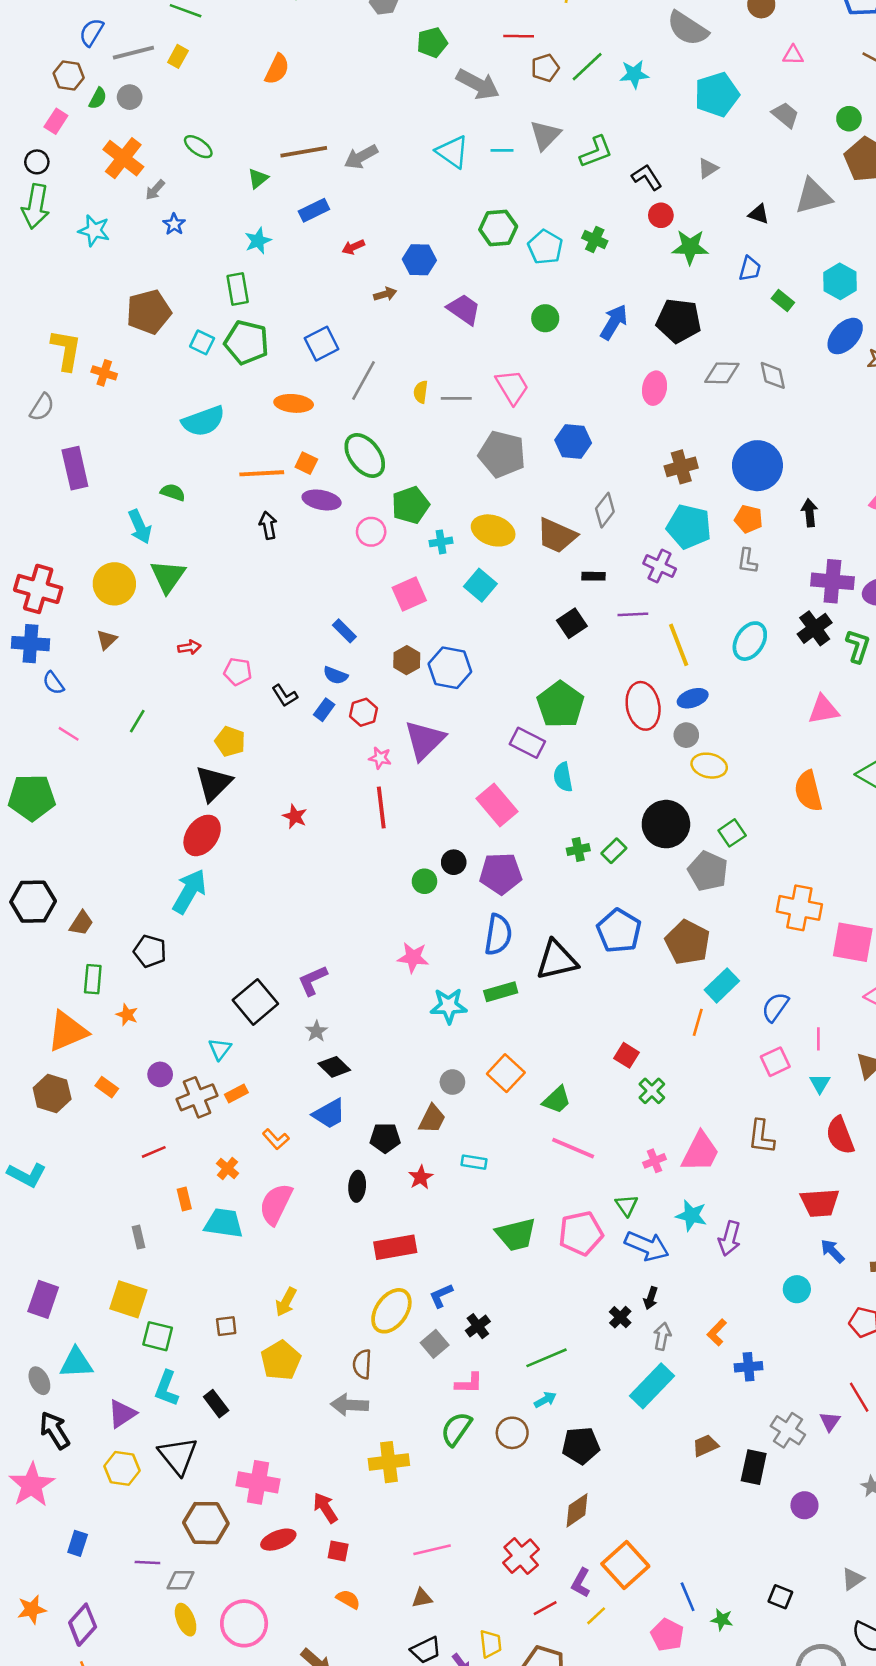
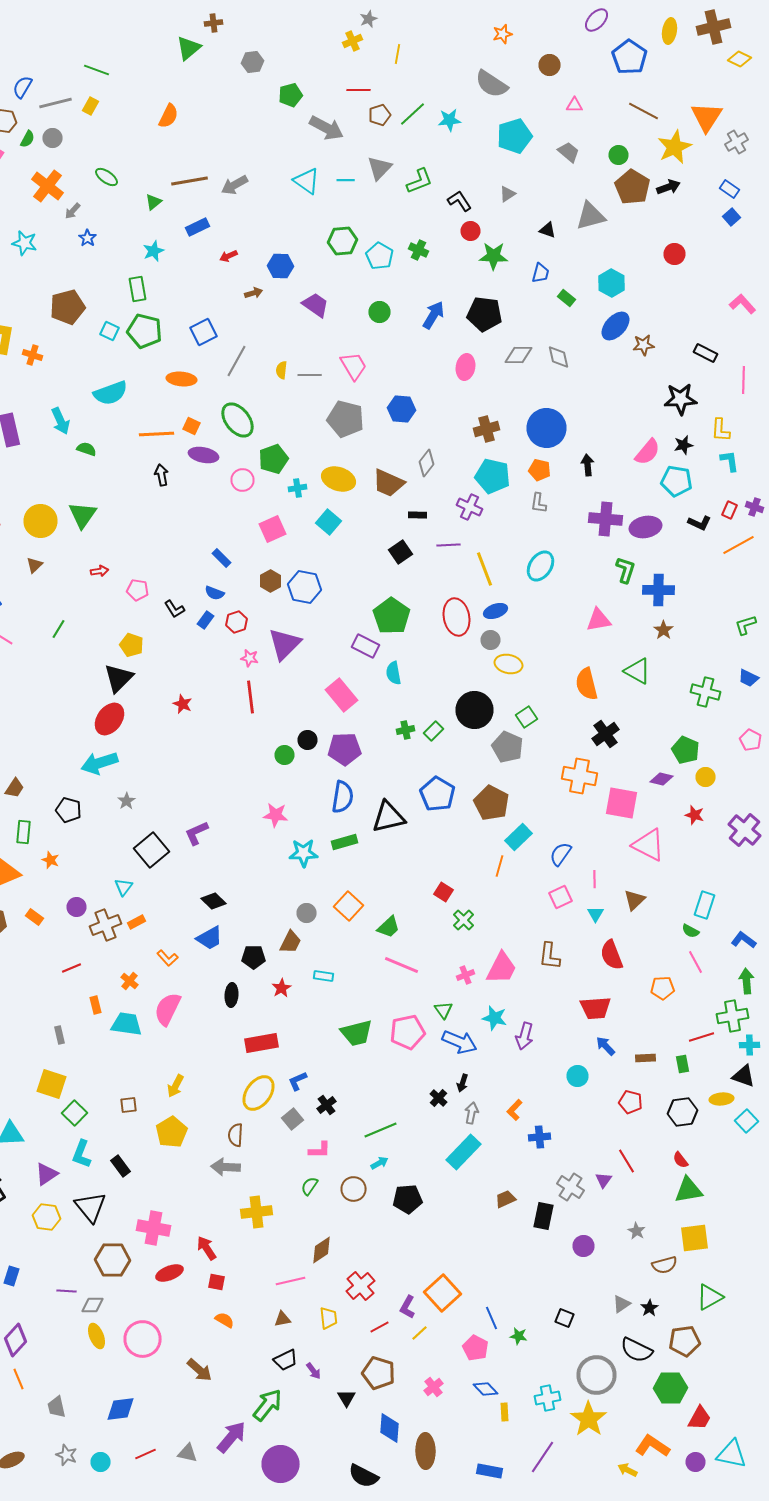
cyan arrow: (140, 527) -> (60, 421), moved
black cross: (815, 628) -> (606, 734), moved
cyan arrow: (189, 891) -> (100, 763), turned -138
gray star: (316, 1031) -> (126, 801), moved
green square: (158, 1336) -> (74, 1113), turned 30
green semicircle: (456, 1429) -> (310, 1186), size x0.7
brown diamond: (577, 1510) -> (322, 1250), moved
yellow trapezoid: (491, 1644) -> (328, 1318), moved

